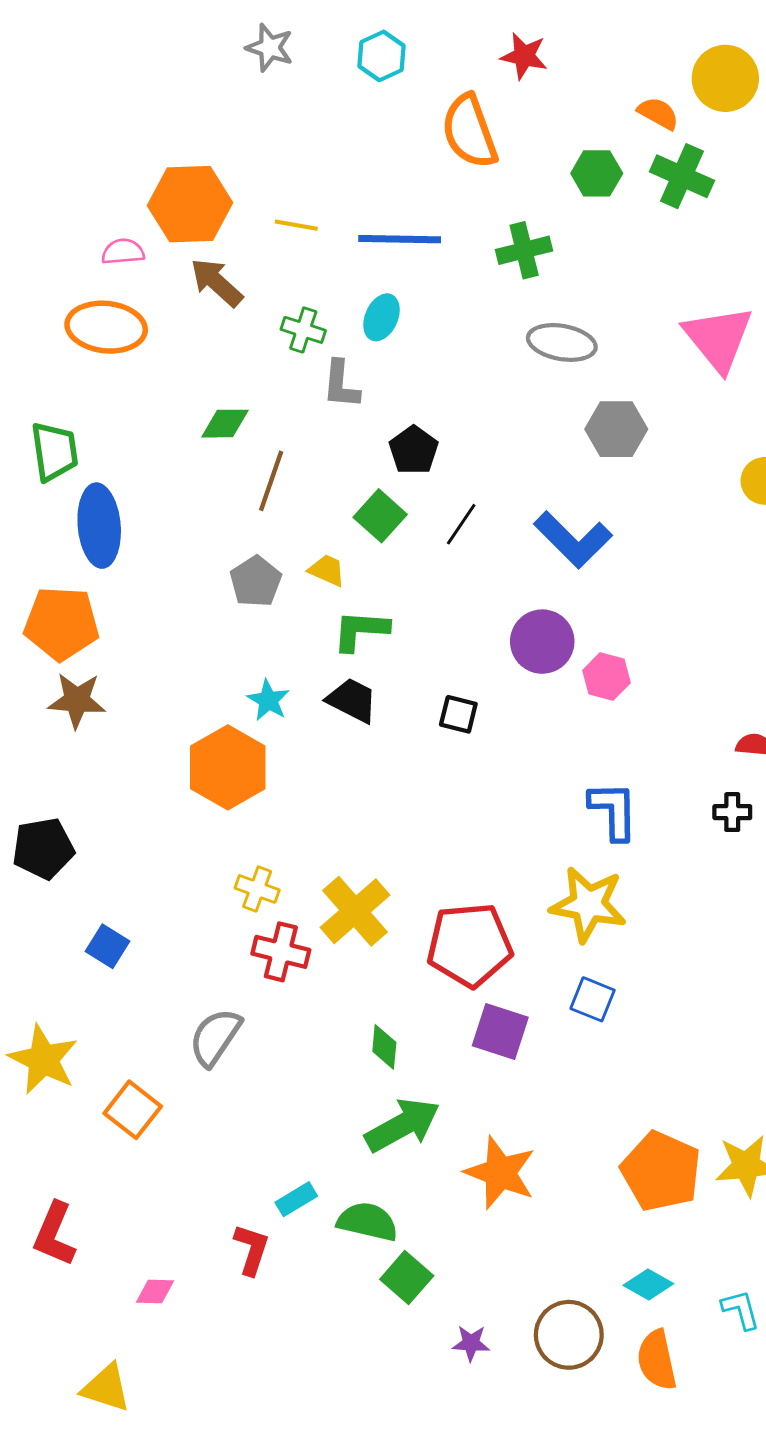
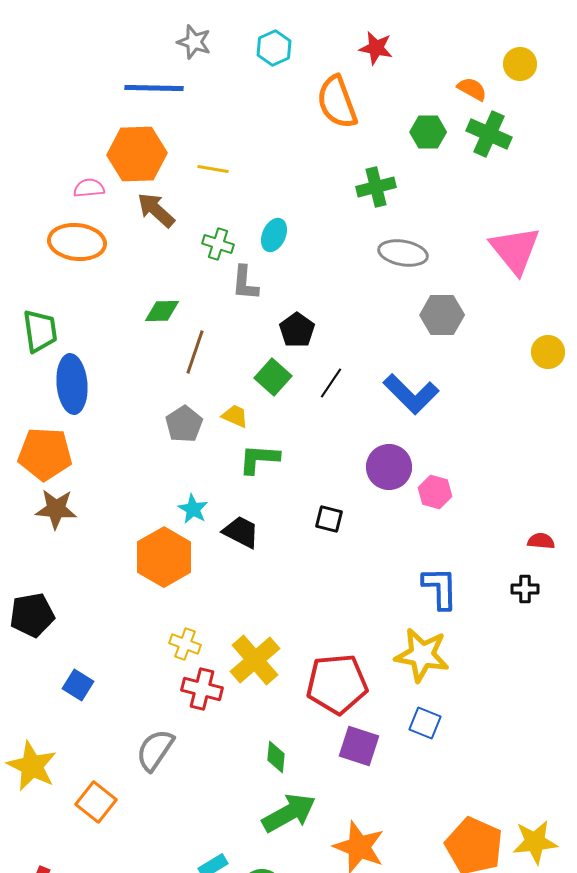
yellow circle: (725, 78) -> (520, 64), size x0.7
blue line: (400, 239) -> (154, 88), moved
black trapezoid: (352, 700) -> (241, 532), moved

